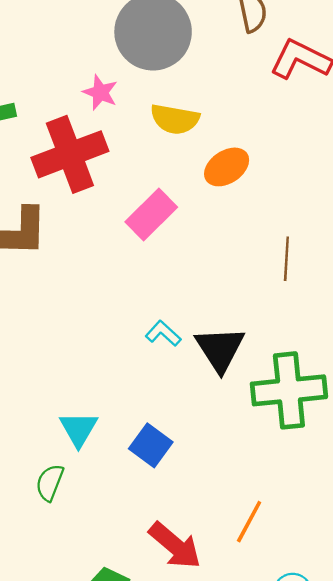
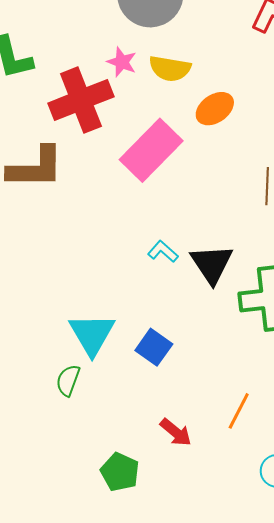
pink star: (100, 92) -> (122, 62), moved
pink rectangle: (151, 215) -> (151, 150), size x1.4
cyan triangle: (78, 429) -> (92, 334), size x1.4
red arrow: (175, 545) -> (176, 432), size x0.7

